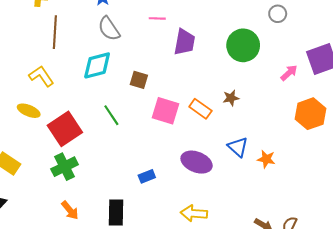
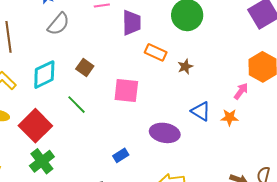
gray semicircle: (109, 29) -> (58, 24), turned -95
cyan diamond: (97, 65) -> (44, 75), moved
pink arrow: (289, 73) -> (241, 91), moved
brown square: (139, 80) -> (85, 68), moved, turned 30
orange rectangle: (200, 109) -> (156, 52), moved

